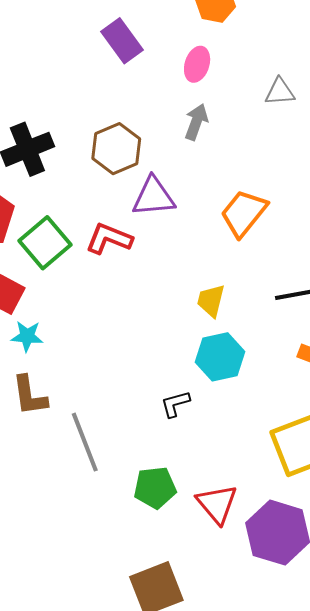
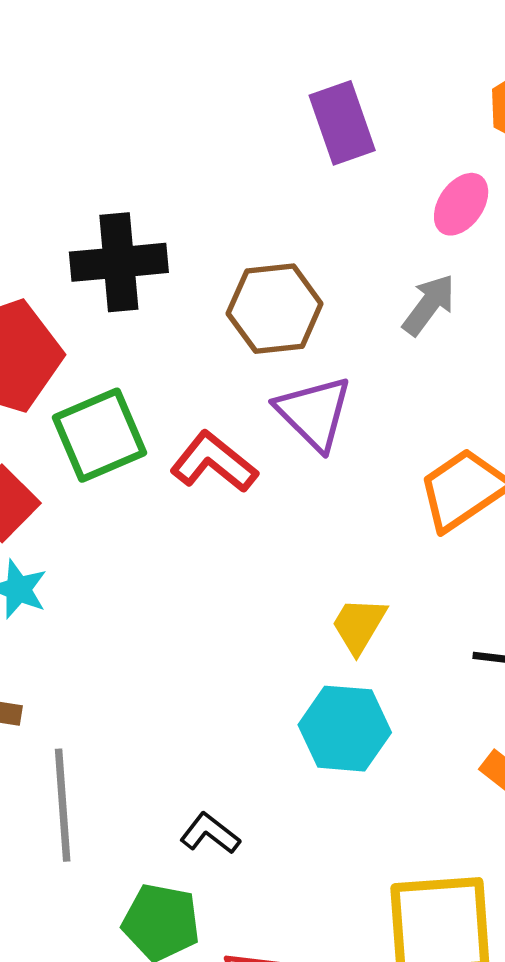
purple triangle: (153, 197) -> (314, 413), turned 33
black L-shape: (175, 404) -> (210, 834), moved, turned 36

